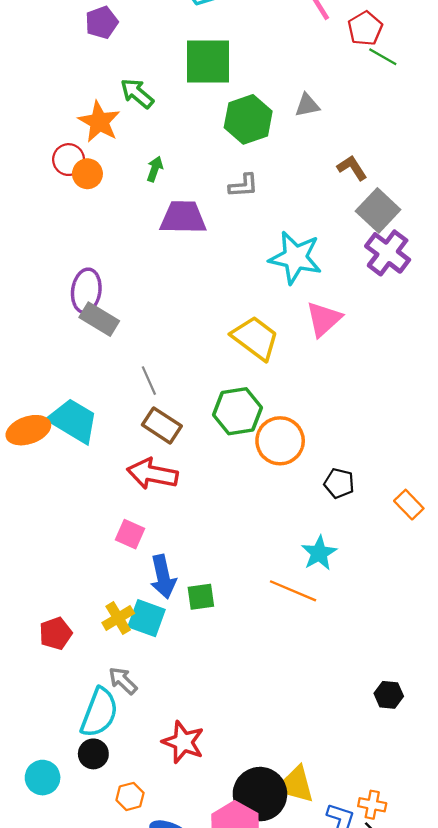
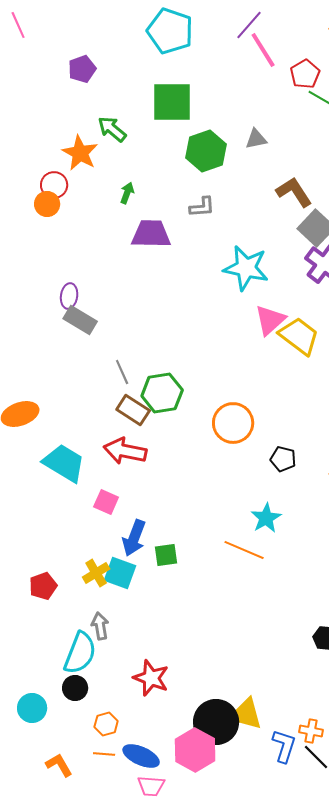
brown L-shape: (352, 168) -> (294, 192), size x1.4
orange circle: (87, 174) -> (47, 204), moved
purple ellipse: (86, 291) -> (69, 296), size x0.7
yellow trapezoid: (255, 338) -> (299, 336), moved
green hexagon: (238, 411) -> (162, 393), moved
cyan trapezoid: (73, 421) -> (64, 463), moved
blue arrow: (163, 577) -> (134, 538), turned 33
gray arrow: (123, 681) -> (100, 626), turned 36

